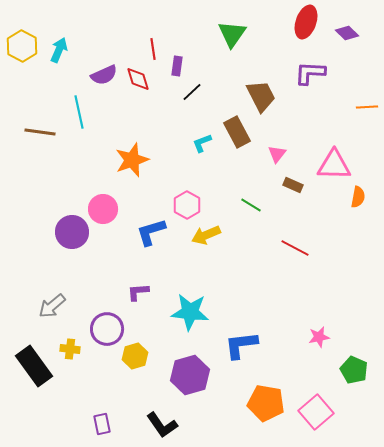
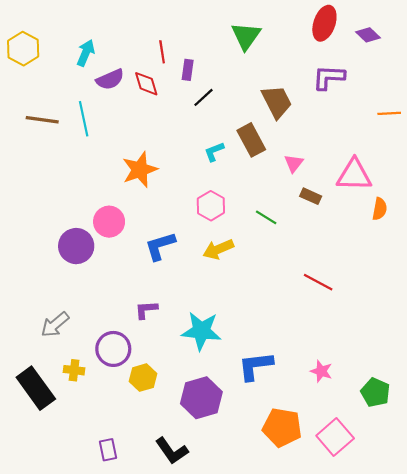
cyan arrow: (59, 50) -> (86, 53), moved
brown line: (40, 132) -> (42, 120), moved
pink hexagon: (187, 205) -> (211, 206), moved
red line: (295, 248) -> (318, 282), moved
pink star: (319, 337) -> (321, 371), moved, turned 30

